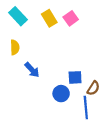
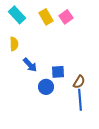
blue square: (75, 77) -> (58, 72), moved
brown semicircle: (93, 88) -> (79, 82), moved
blue circle: (61, 94) -> (46, 87), moved

